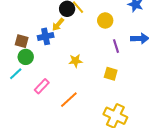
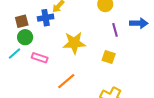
brown square: (22, 41) -> (22, 21), turned -32
yellow star: (75, 61) -> (74, 43), size x1.6
pink rectangle: (42, 86) -> (40, 58), moved, turned 63

